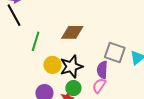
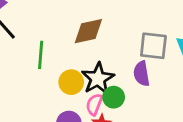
pink semicircle: (99, 86) -> (94, 104), moved
green circle: (73, 88) -> (114, 97), moved

